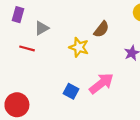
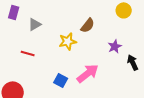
yellow star: (79, 47) -> (68, 41), turned -30
red line: (27, 48) -> (28, 53), moved

